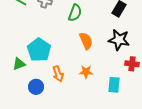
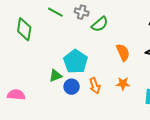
green semicircle: (75, 13) -> (100, 24), moved, turned 30
blue circle: (36, 87) -> (72, 87), moved

